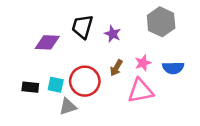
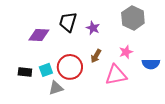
pink star: (143, 63) -> (126, 52), moved
blue semicircle: (173, 68) -> (151, 64), moved
cyan square: (56, 85) -> (46, 70), turned -32

